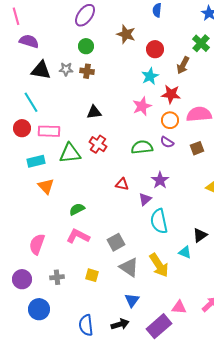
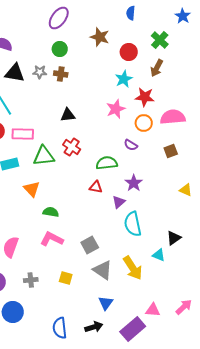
green cross: (201, 43) -> (160, 40), moved
purple semicircle: (167, 142) -> (131, 145), moved
green semicircle: (142, 147) -> (107, 163), moved
orange triangle: (46, 186) -> (32, 189), moved
green semicircle: (77, 209) -> (51, 212), turned 35

